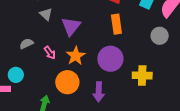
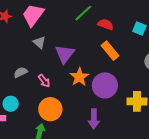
orange rectangle: (116, 24) -> (110, 51), turned -30
orange star: (76, 56) -> (79, 77), moved
orange circle: (67, 82) -> (50, 109), moved

